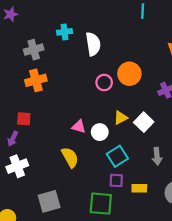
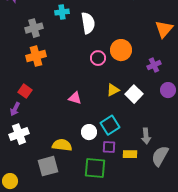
red square: (24, 119) -> (25, 91), turned 32
white circle: (100, 132) -> (89, 132), moved
gray arrow: (157, 156) -> (146, 136), moved
yellow semicircle: (70, 157) -> (62, 145), moved, turned -54

